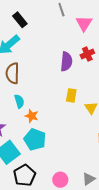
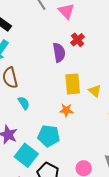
yellow rectangle: (71, 95) -> (73, 84), size x1.5
orange star: (32, 116) -> (66, 110), moved

